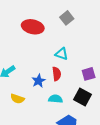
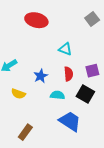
gray square: (67, 18) -> (92, 19), moved
red semicircle: (57, 74) -> (69, 74), moved

